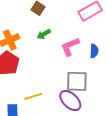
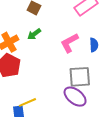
green arrow: (44, 34) -> (34, 34), moved
yellow line: (33, 96) -> (27, 102), moved

